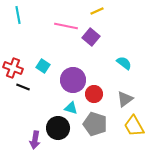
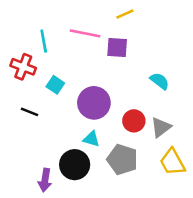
cyan line: (18, 15) -> (44, 41), moved
purple square: (91, 37) -> (117, 48), turned -36
red cross: (13, 68) -> (23, 67), moved
red circle: (94, 94) -> (134, 121), moved

